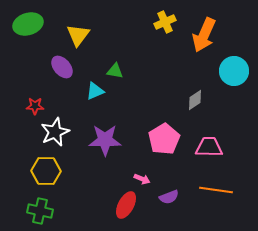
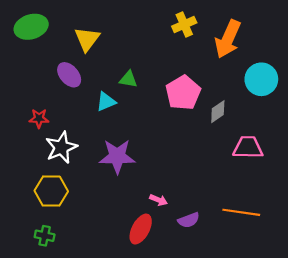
pink pentagon: (164, 139) -> (183, 93), moved
pink trapezoid: (209, 147) -> (248, 147), moved
green cross: (40, 211) -> (45, 236), size x0.7

